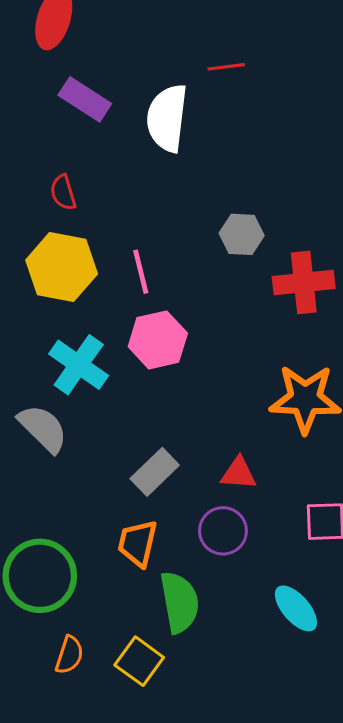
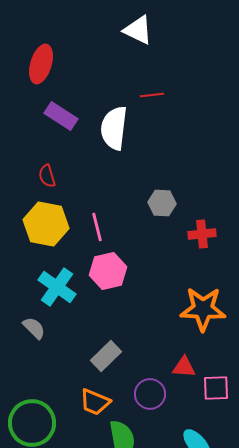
red cross: (304, 283) -> (202, 234), size x0.7
gray semicircle: (43, 428) -> (34, 328), size x0.7
red triangle: (238, 473) -> (184, 367), moved
orange trapezoid: (138, 543) -> (95, 402), turned -80

